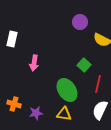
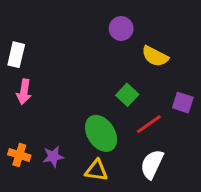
pink arrow: (34, 63) -> (24, 92), moved
red line: (98, 84) -> (149, 124), turned 42
purple star: (36, 113) -> (53, 157), moved

